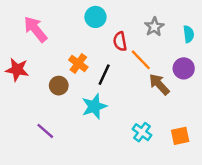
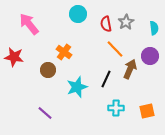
red semicircle: (120, 41) -> (106, 24), moved
black line: (104, 75) -> (106, 79), moved
brown arrow: (159, 84) -> (130, 69), turned 66
purple line: (45, 131) -> (45, 113), moved
cyan cross: (142, 132) -> (116, 108), turned -35

